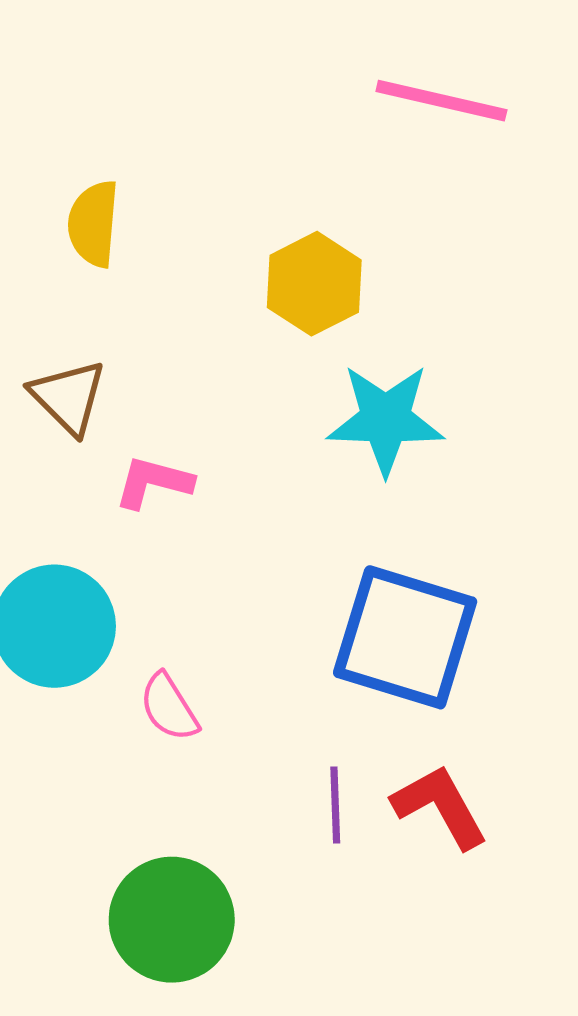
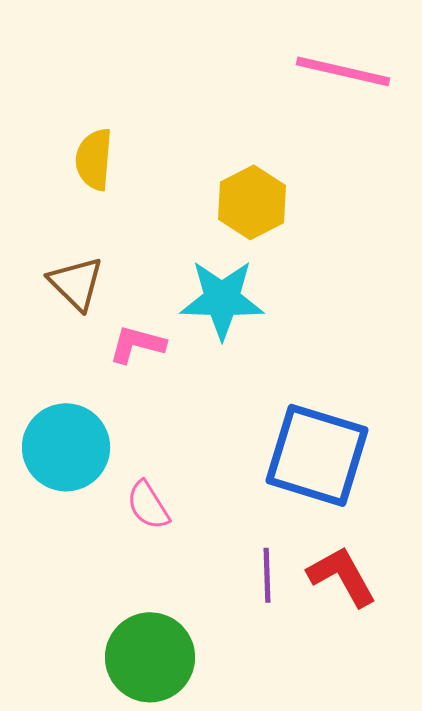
cyan star: (386, 419) -> (222, 299), moved

